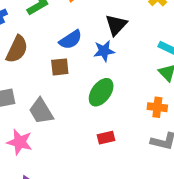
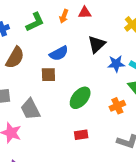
blue star: (104, 51) -> (116, 64), moved
orange cross: (157, 107) -> (117, 106), moved, turned -35

